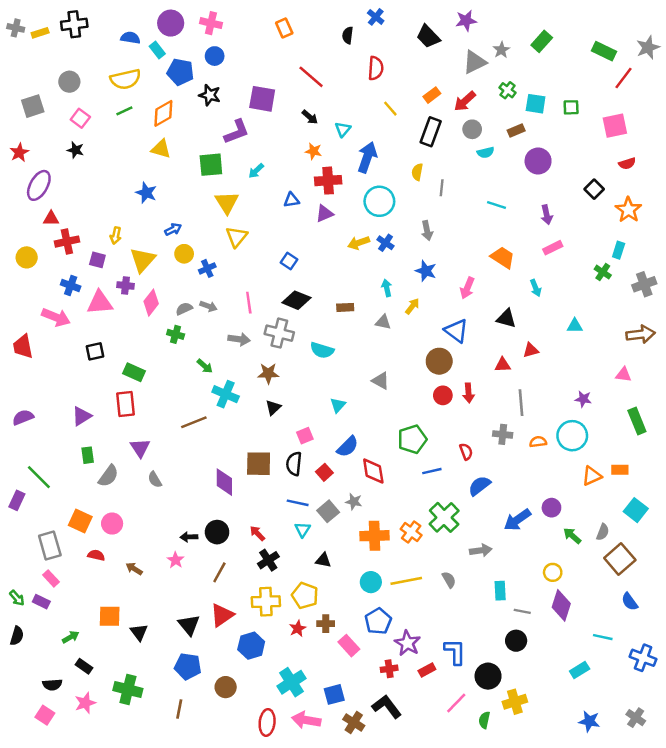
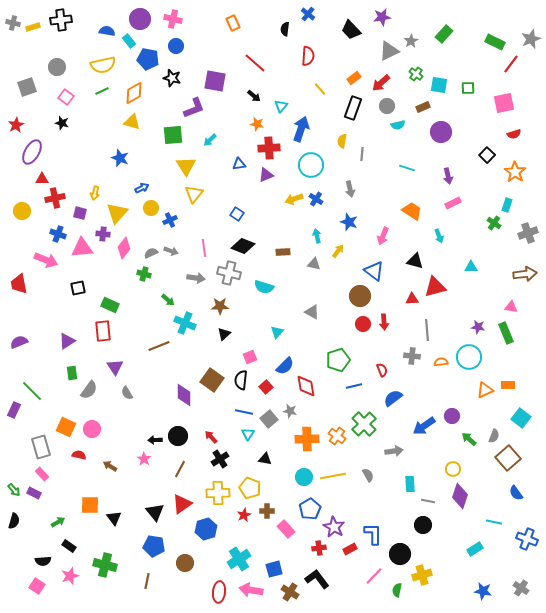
red triangle: (531, 350) -> (435, 287), size x1.6
green rectangle: (637, 421) -> (506, 333), moved
brown square: (259, 464) -> (212, 380), turned 35

